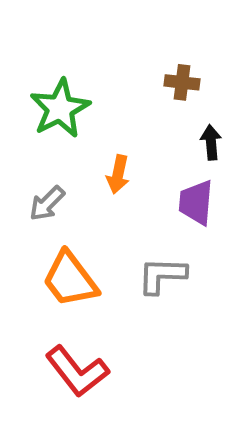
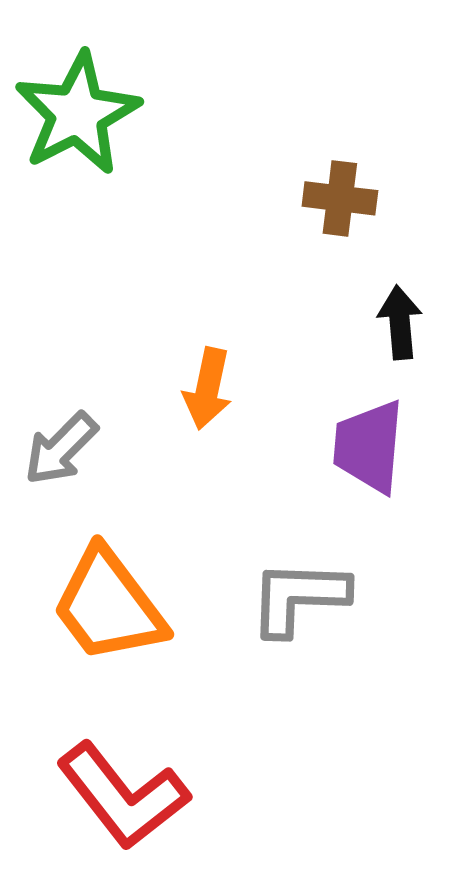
green star: (60, 108) -> (77, 114), moved

